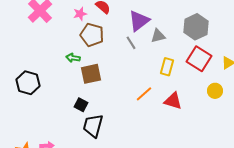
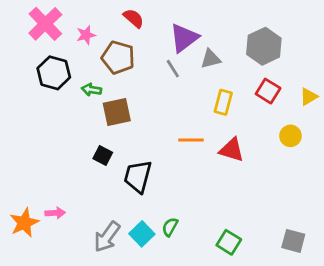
pink star: (80, 14) -> (86, 35), moved
red square: (199, 59) -> (268, 91), size x0.7
black hexagon: (28, 83) -> (54, 73), moved
orange line: (144, 94) -> (191, 140), turned 42
black trapezoid: (93, 126) -> (138, 176), moved

